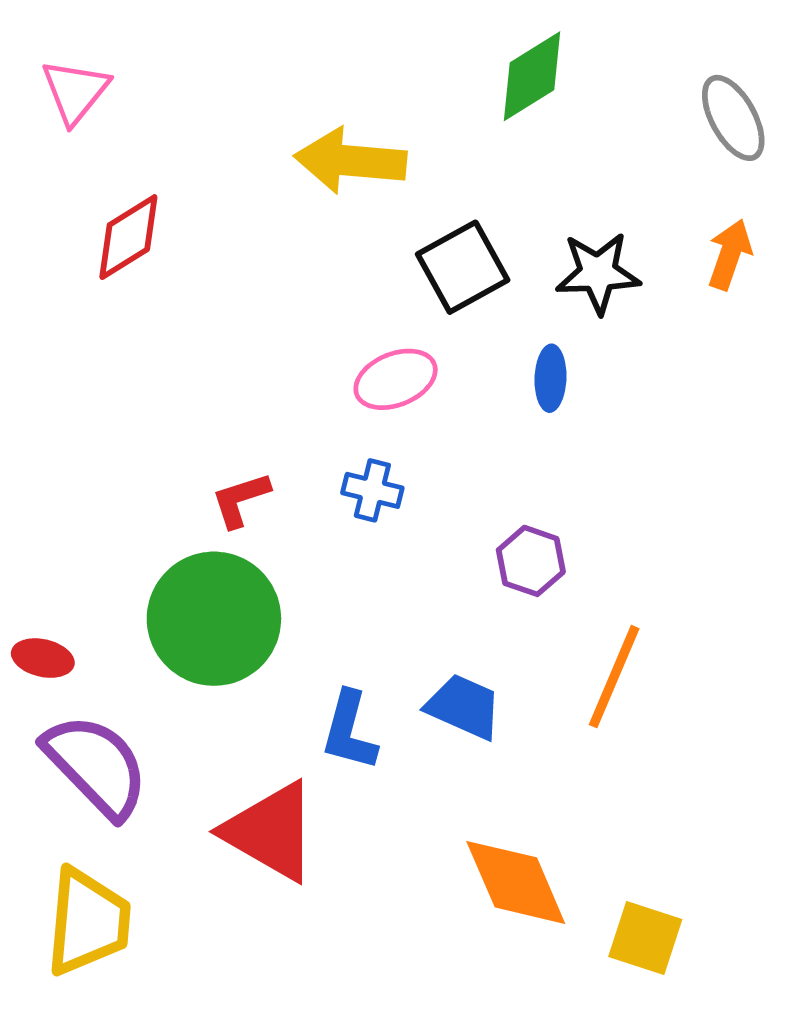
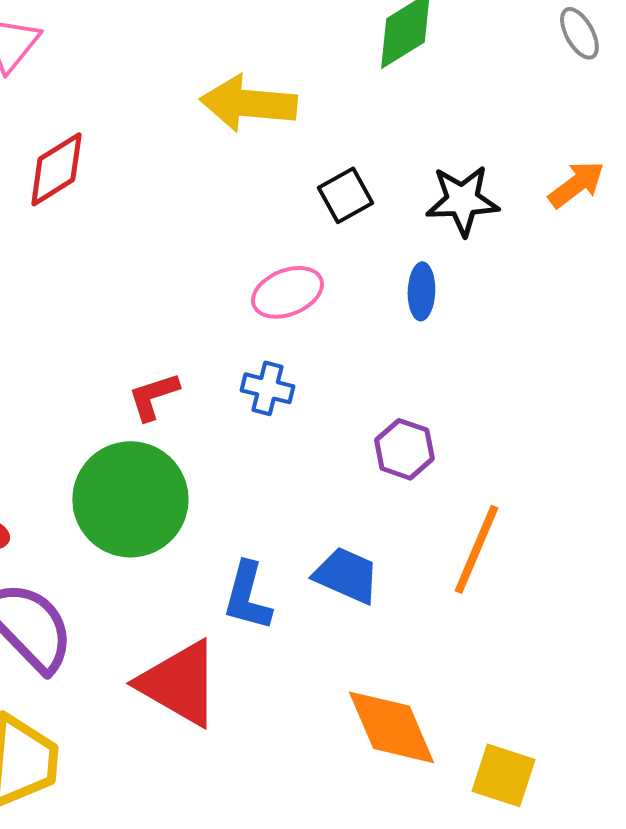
gray ellipse: (733, 118) -> (579, 33), moved, size x0.7
orange arrow: (730, 254) -> (576, 184), turned 34
black square: (463, 267) -> (345, 195), size x0.7

